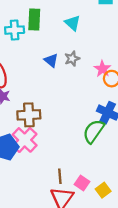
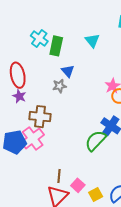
green rectangle: (34, 19) -> (56, 46), moved
cyan cross: (15, 30) -> (39, 39), turned 30
gray star: (72, 59) -> (60, 86), moved

